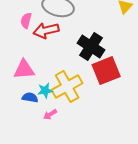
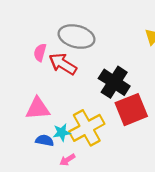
red arrow: (46, 31) -> (63, 64), turned 45

